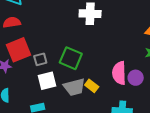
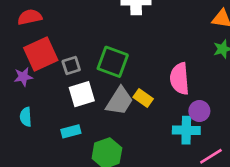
purple circle: (136, 78) -> (199, 111), moved
gray trapezoid: (74, 87) -> (119, 101), turned -40

